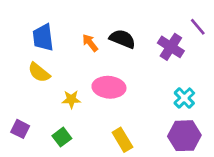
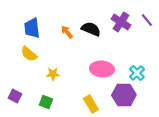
purple cross: (171, 47) -> (121, 22), moved
pink ellipse: (109, 87) -> (102, 69), moved
purple hexagon: (184, 136) -> (124, 95), moved
green square: (62, 137) -> (46, 102), turned -32

